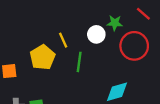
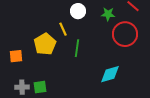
white circle: (96, 34) -> (78, 11), moved

